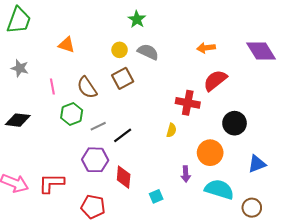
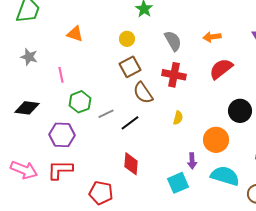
gray semicircle: (148, 52) -> (173, 41), moved, turned 35
brown semicircle: (87, 88) -> (143, 93), moved
red cross: (188, 103) -> (174, 75), moved
purple hexagon: (95, 160) -> (62, 135), moved
cyan square: (156, 196) -> (178, 183), moved, size x1.5

